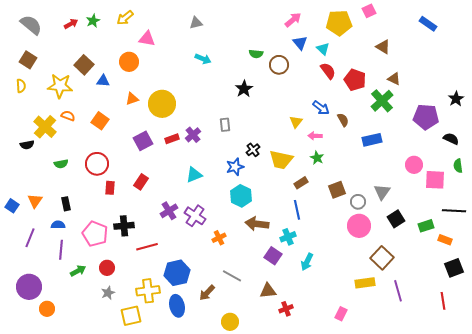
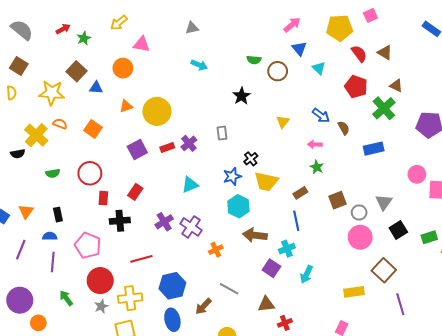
green star: (93, 21) -> (84, 38), moved
cyan triangle: (323, 49) -> (319, 68), moved
red semicircle: (328, 71) -> (359, 54), moved
yellow triangle: (296, 122) -> (283, 122), moved
yellow trapezoid: (281, 160) -> (266, 182), moved
black cross: (124, 226) -> (120, 221), moved
red circle: (107, 268) -> (100, 281), size x1.6
green arrow: (78, 271) -> (66, 298), moved, turned -98
yellow rectangle: (365, 283) -> (354, 292), moved
yellow cross: (148, 291) -> (130, 298), moved

